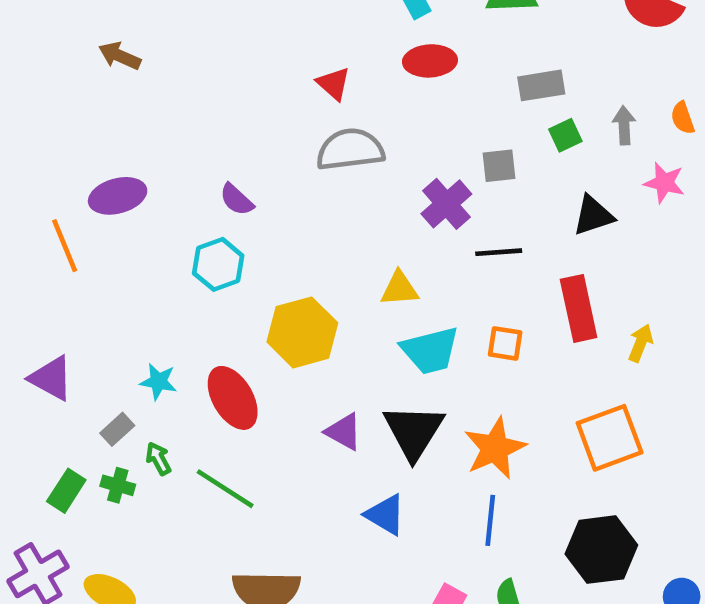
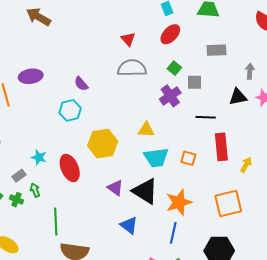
brown arrow: (120, 56) -> (38, 17), size x1.4
red ellipse: (430, 61) -> (170, 34), turned -50
green square: (565, 135) -> (174, 68), moved, turned -32
black triangle: (593, 215) -> (238, 97), moved
black line: (499, 252) -> (206, 117), moved
black triangle: (414, 432) -> (145, 191), turned -36
green line: (225, 489) -> (56, 222), moved, turned 48

